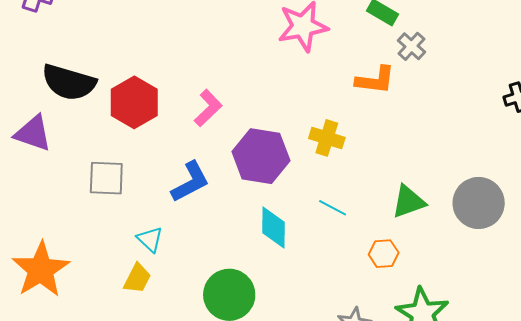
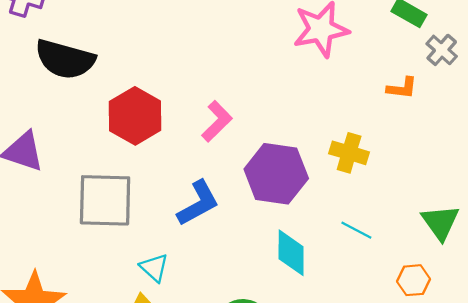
orange L-shape: (375, 80) -> (402, 88), size x0.7
black semicircle: (69, 82) -> (65, 59), moved
gray square: (106, 178) -> (105, 200), size x1.4
green triangle: (408, 202) -> (440, 222), turned -45

